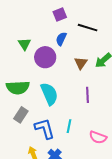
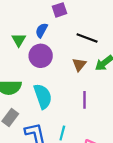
black line: (88, 28) -> (87, 38), moved
blue semicircle: (61, 39) -> (42, 30), moved

